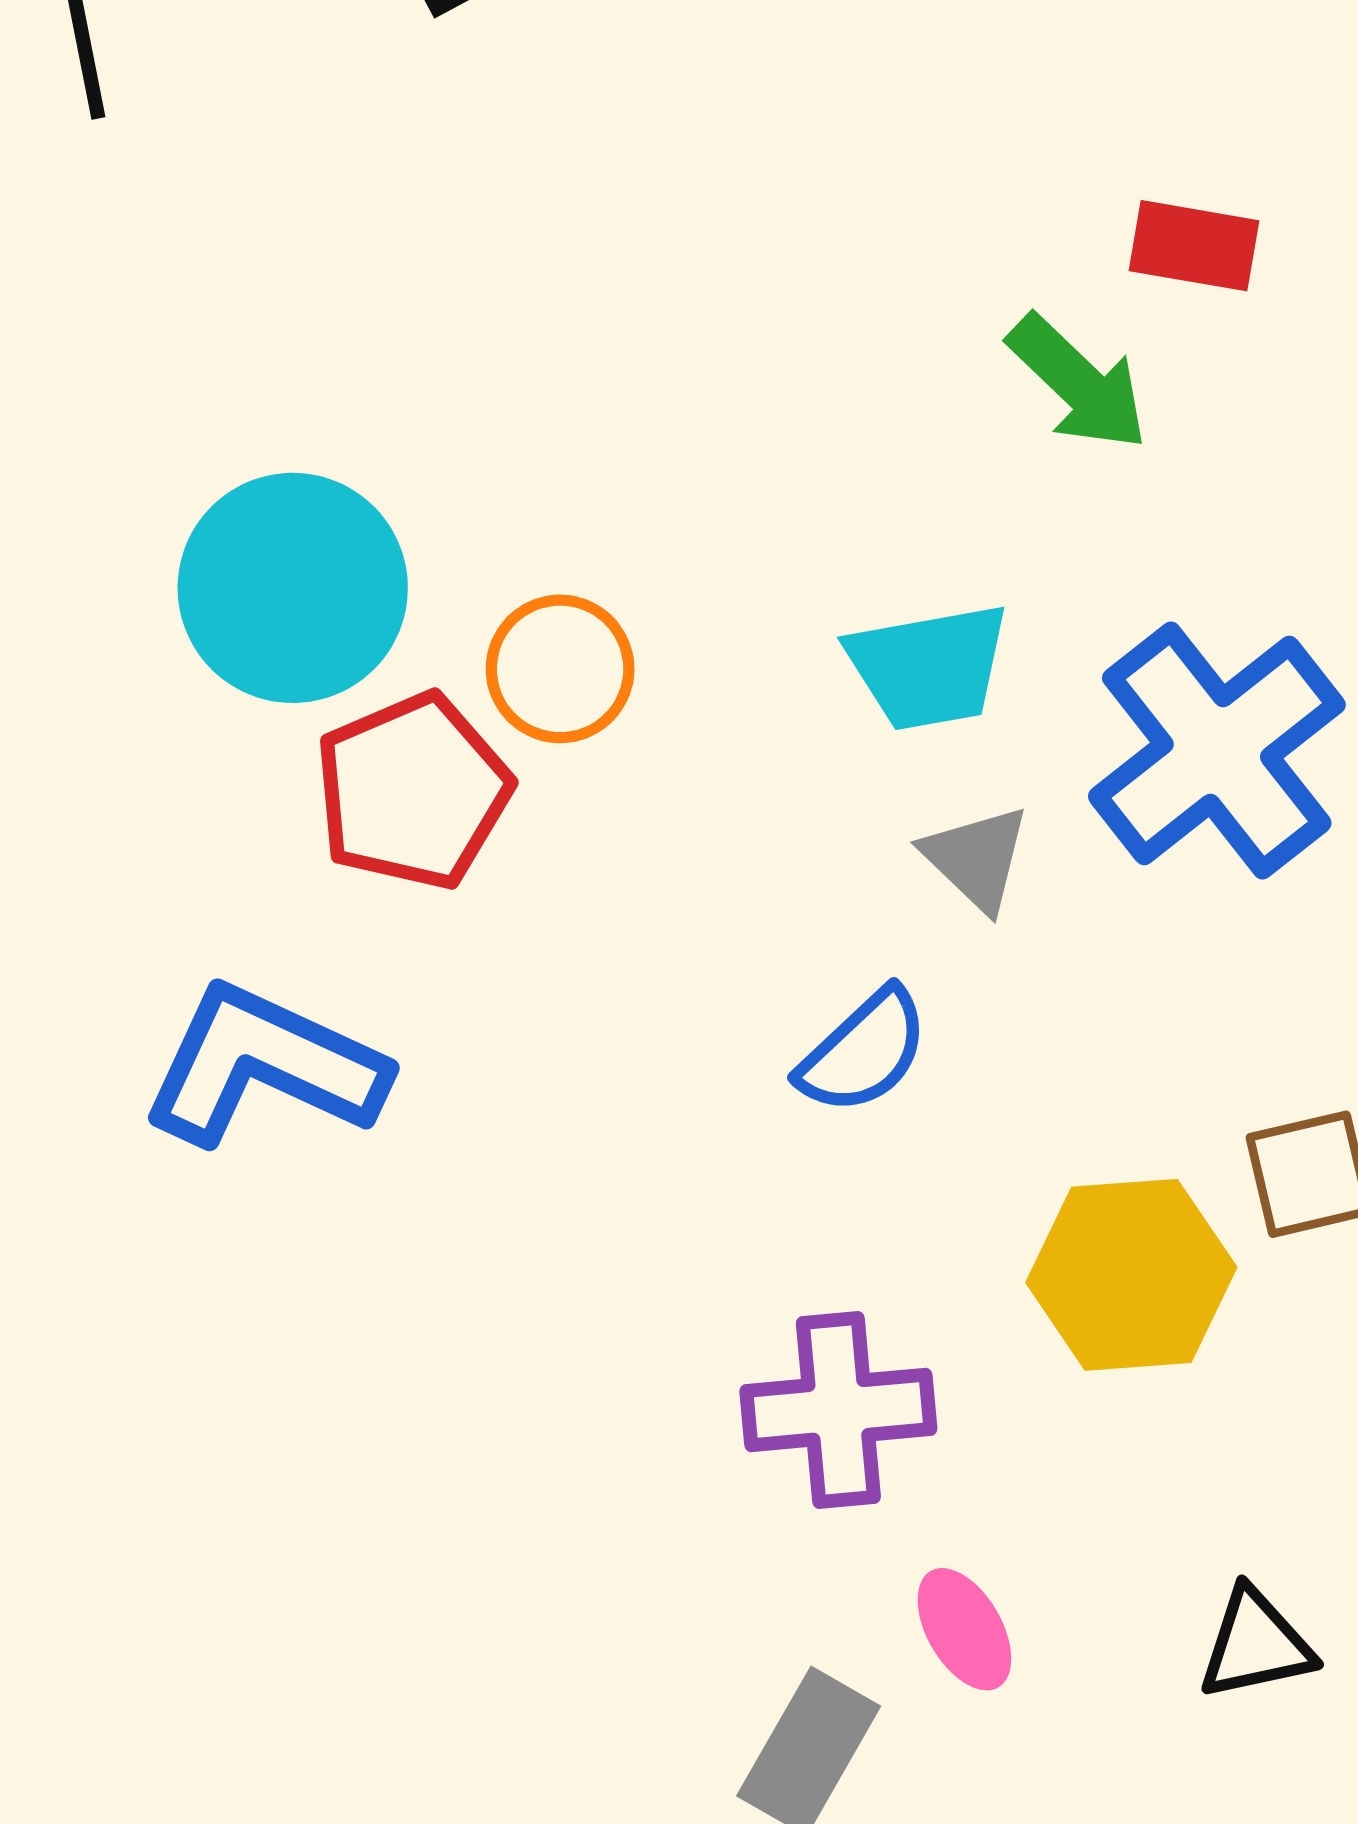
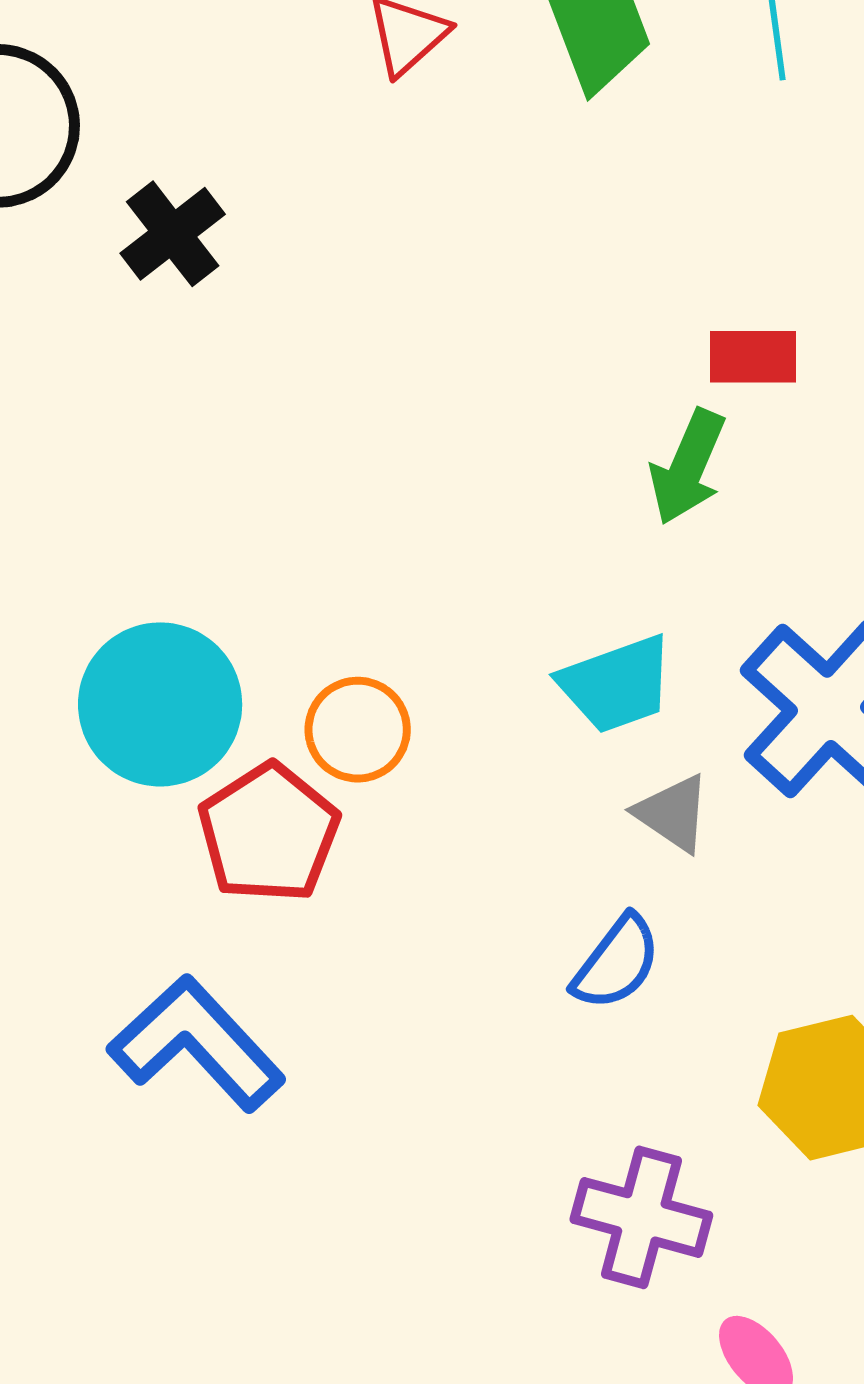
green arrow: (1078, 383) -> (688, 467), turned 79
blue L-shape: (264, 1065) -> (197, 1043), turned 32
purple cross: (838, 1410) -> (641, 1217), turned 30

